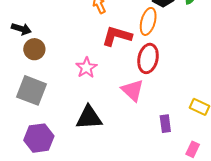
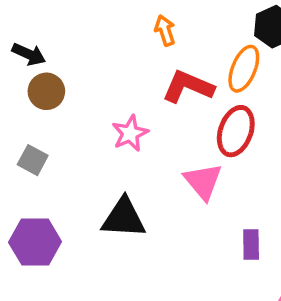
gray square: (31, 90) -> (33, 160), size x0.6

